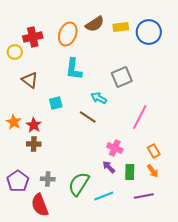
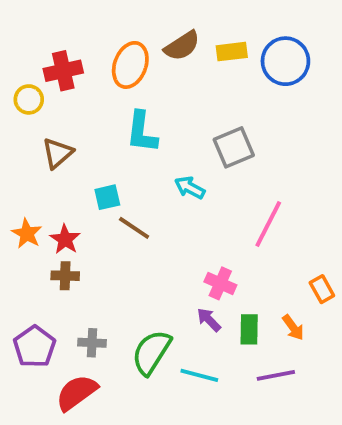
brown triangle: (30, 80) -> (57, 153), turned 42
brown line: (88, 117) -> (134, 228), moved
orange rectangle: (154, 151) -> (322, 289), moved
cyan line: (104, 196) -> (199, 375), turned 36
red semicircle: (40, 205) -> (77, 393), turned 75

